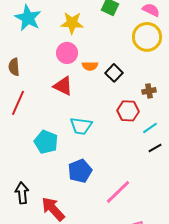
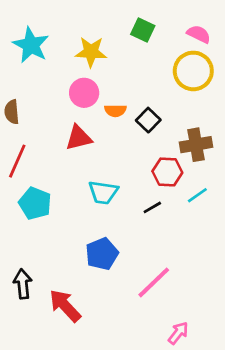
red triangle: (63, 86) -> (79, 138), turned -40
brown cross: (149, 91) -> (196, 145), size x1.6
cyan pentagon: (46, 142) -> (35, 203), moved
black line: (155, 148) -> (152, 207), moved

